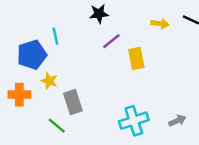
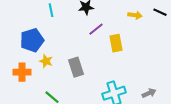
cyan line: (55, 36) -> (51, 10), moved
gray rectangle: (73, 102) -> (76, 67), moved

